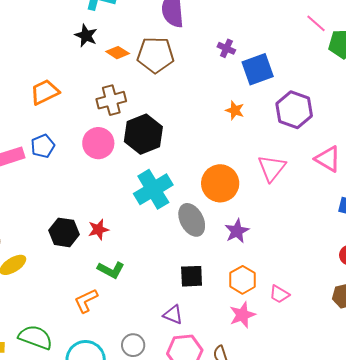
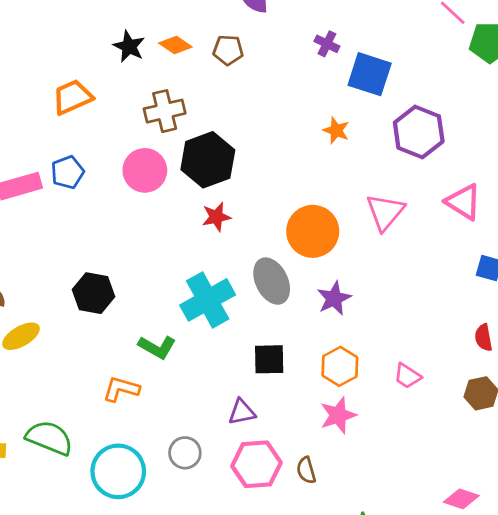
black star: (86, 36) -> (129, 46), moved
brown pentagon: (156, 55) -> (228, 50), size x0.6
blue square: (258, 69) -> (370, 74), turned 36
cyan cross: (153, 189) -> (208, 300), moved
red star: (98, 230) -> (216, 217), moved
pink trapezoid: (279, 294) -> (407, 376), moved
orange L-shape: (86, 301) -> (121, 389), turned 40
purple triangle: (173, 315) -> (242, 412), turned -35

